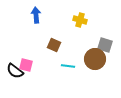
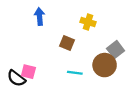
brown square: (54, 45) -> (67, 43), moved
gray square: (105, 45) -> (116, 50), turned 35

